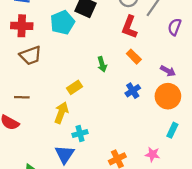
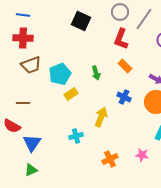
cyan pentagon: (62, 23) -> (60, 74), moved
blue cross: (133, 91) -> (124, 97), turned -32
yellow arrow: (61, 113) -> (101, 117), moved
blue triangle: (65, 154) -> (32, 143), moved

